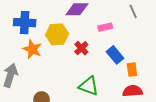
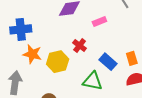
yellow hexagon: (57, 34) -> (58, 62), moved
blue rectangle: (115, 55) -> (108, 62), moved

